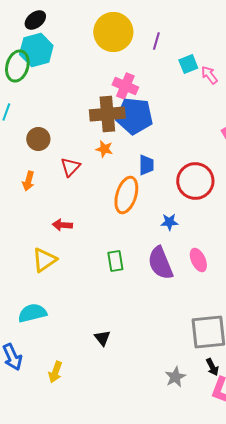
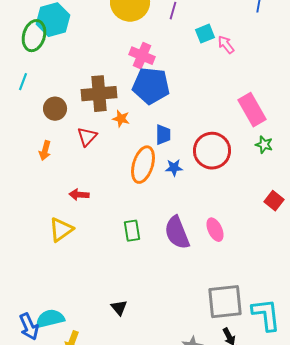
brown cross: (107, 114) -> (99, 94), moved
blue star: (169, 222) -> (174, 168), moved
cyan semicircle: (32, 313) -> (50, 319), moved

